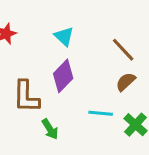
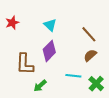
green arrow: (50, 129) -> (40, 86), turned 80

